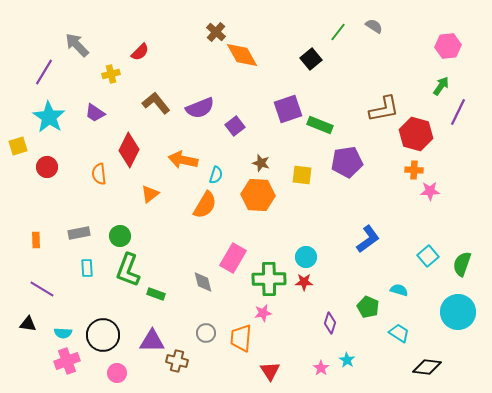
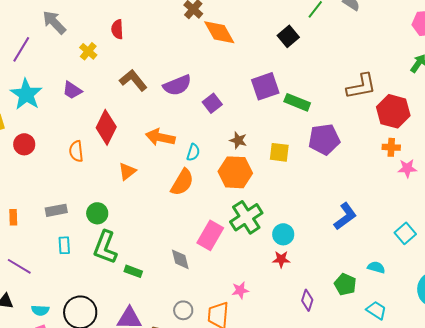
red semicircle: (140, 52) -> (117, 29), turned 132
yellow cross: (111, 74) -> (88, 51), turned -36
green cross: (269, 279) -> (246, 217), moved, turned -32

